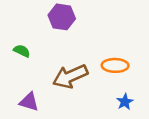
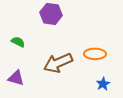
purple triangle: (29, 102) -> (16, 78), moved

